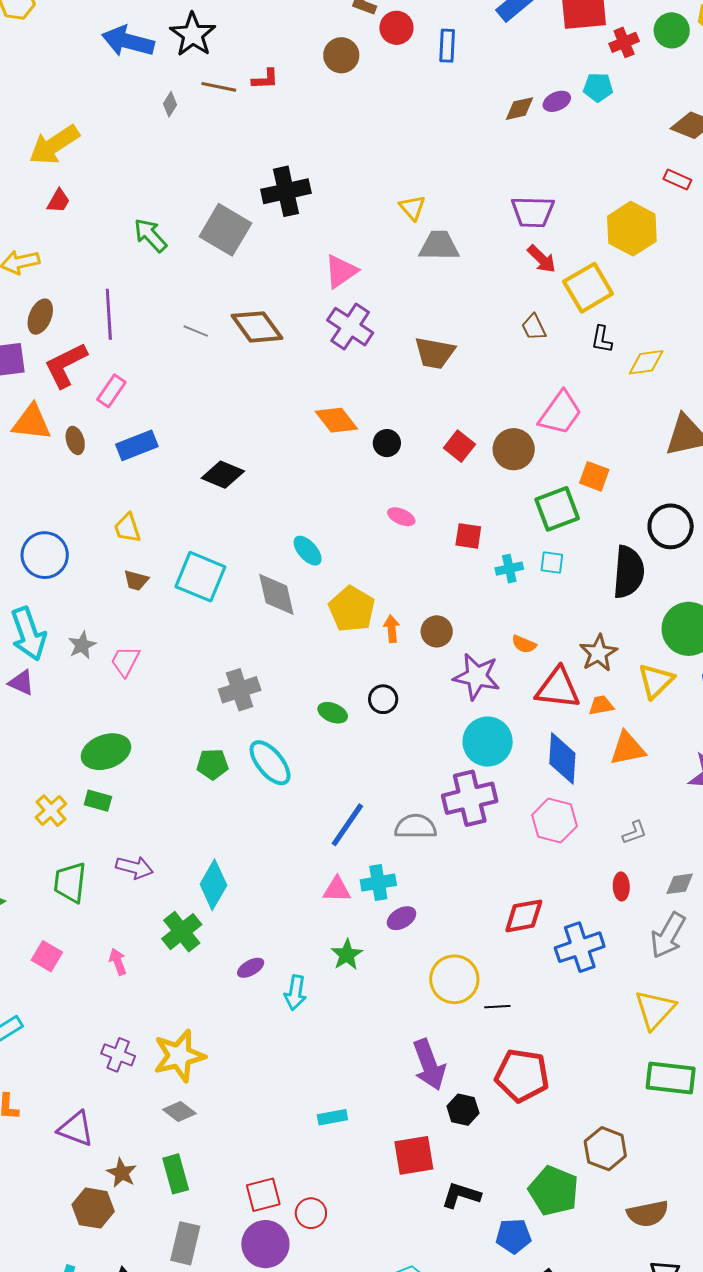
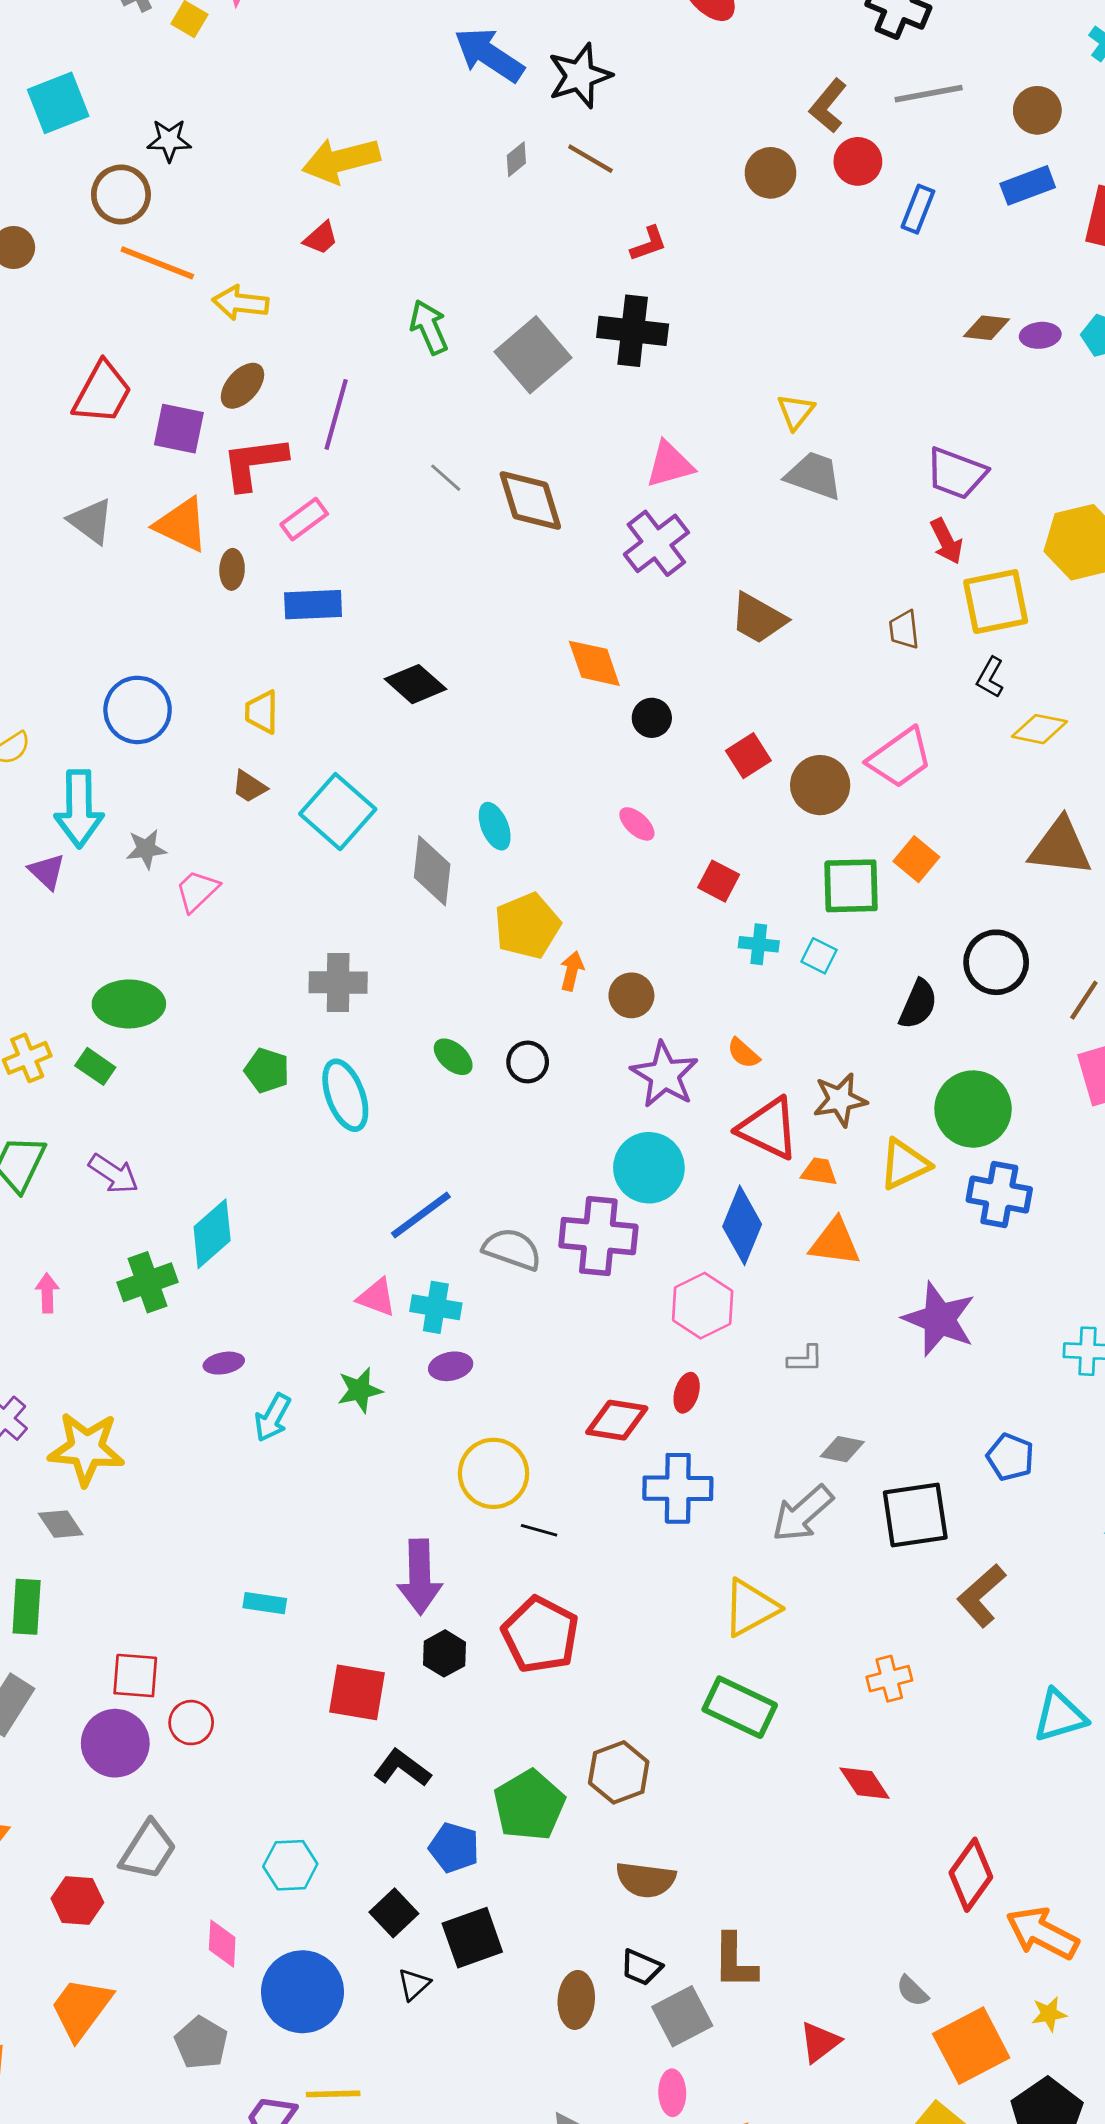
red L-shape: (265, 79) -> (649, 244), moved, turned -36
black semicircle: (628, 572) -> (918, 1004), size x0.7
red ellipse: (621, 886) -> (687, 1393), moved

